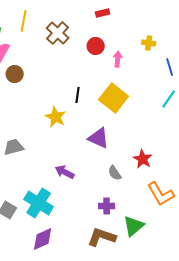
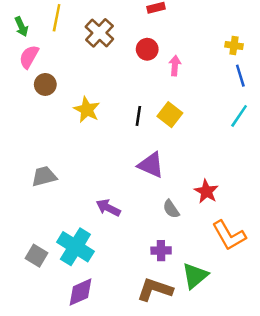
yellow cross: (149, 43) -> (234, 45), moved
black line: (78, 95) -> (138, 116), moved
yellow square: (114, 98) -> (170, 115), size x0.7
yellow star: (56, 117) -> (87, 110), moved

